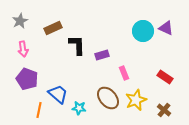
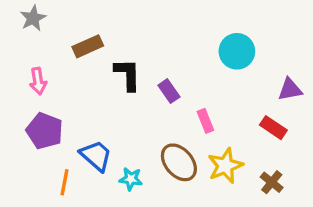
gray star: (20, 21) -> (33, 18), moved
purple triangle: (166, 28) -> (290, 89), moved, turned -35
purple rectangle: (102, 55) -> (169, 91), turned 72

